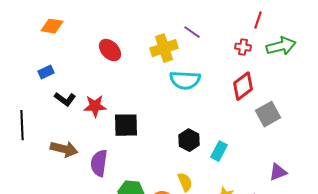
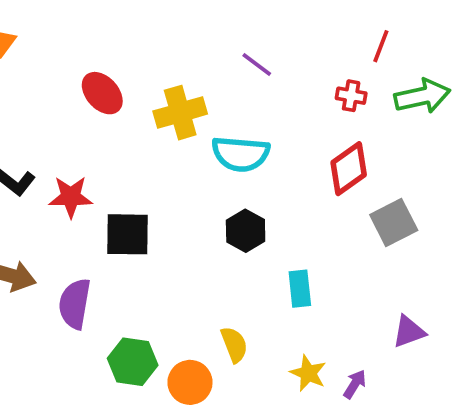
yellow cross: (164, 48) -> (180, 113), moved
black hexagon: (189, 140) -> (246, 231), moved
cyan rectangle: (219, 151) -> (300, 289), turned -36

